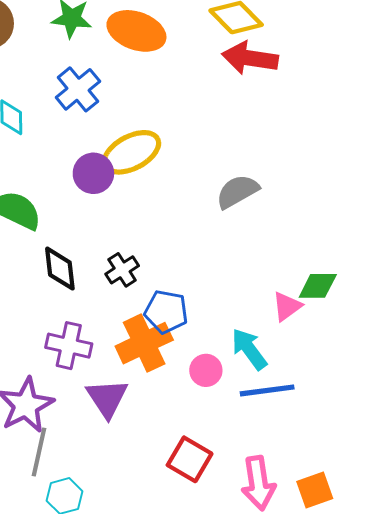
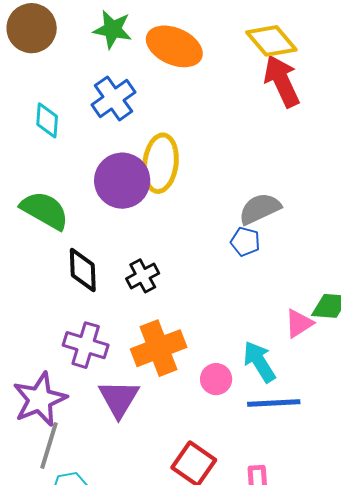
red arrow: (250, 58) -> (282, 81), turned 52
yellow ellipse: (131, 152) -> (160, 163), turned -60
purple circle: (93, 173) -> (122, 181), size x1.4
blue pentagon: (166, 312) -> (245, 242), moved, size x0.7

